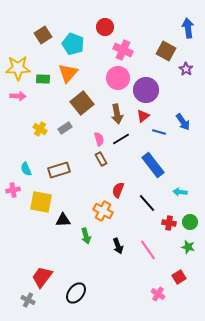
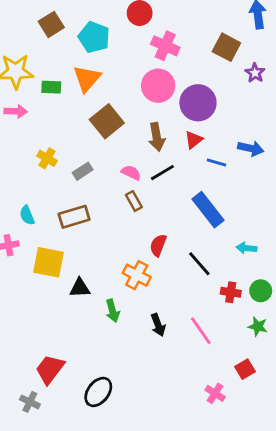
blue arrow: (183, 122) -> (251, 148), turned -42
gray rectangle: (65, 128) -> (83, 171), moved
pink semicircle: (99, 139) -> (131, 173), turned -48

